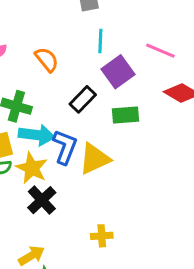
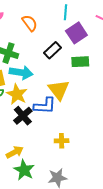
blue L-shape: (65, 147) -> (45, 106), moved, turned 70
yellow triangle: (95, 159) -> (59, 90), turned -45

